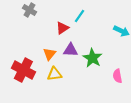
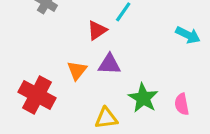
green star: (92, 58) -> (143, 98), moved
yellow triangle: (54, 74) -> (106, 118), moved

